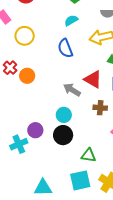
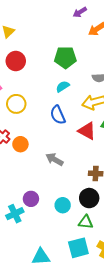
red triangle: (93, 79) -> (87, 131), moved
gray arrow: (72, 90) -> (55, 159), moved
cyan circle: (64, 115) -> (63, 205), moved
black circle: (63, 135) -> (89, 198), moved

